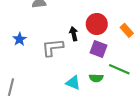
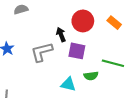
purple square: (98, 49) -> (77, 51), moved

